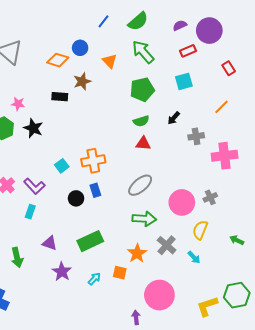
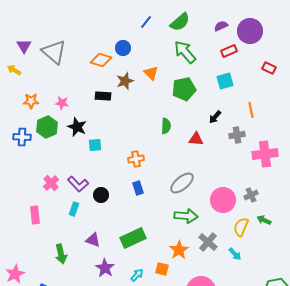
orange triangle: (110, 61) -> (151, 73), moved
red rectangle: (229, 68) -> (269, 68), turned -32
orange line: (221, 107) -> (251, 110), moved, turned -56
green semicircle: (141, 121) -> (166, 126), moved, turned -70
red triangle: (143, 143) -> (196, 139), moved
orange cross: (93, 161) -> (136, 159), size x0.7
cyan square: (62, 166) -> (95, 145), moved, turned 32
black circle: (76, 198) -> (101, 195), moved
green arrow: (237, 240) -> (264, 220), moved

